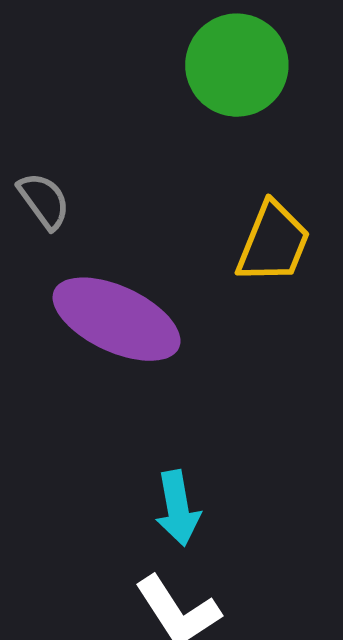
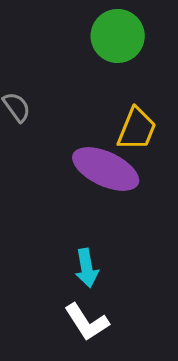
purple ellipse: (117, 319) -> (106, 169), moved

